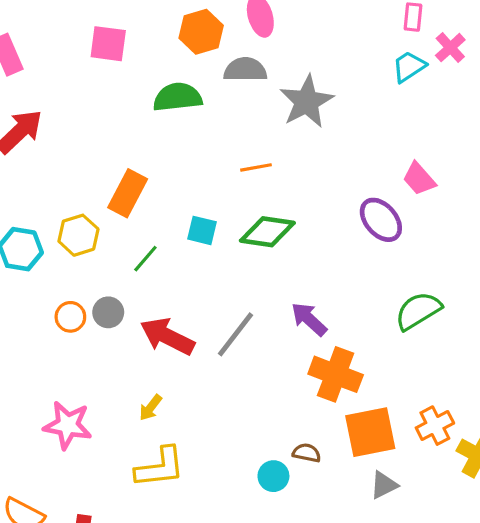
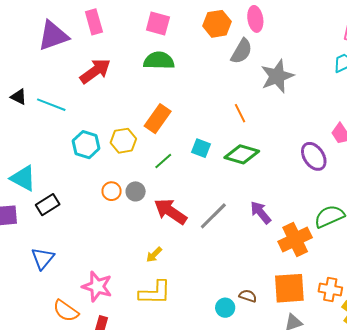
gray semicircle: (245, 70) -> (242, 51), turned 112
green semicircle: (178, 97) -> (159, 61), moved
orange line: (256, 167) -> (240, 113), turned 66
orange cross: (336, 374) -> (295, 239), moved, turned 36
pink star: (68, 425) -> (97, 286), moved
orange cross: (435, 426) -> (330, 290), turned 30

